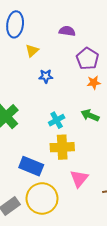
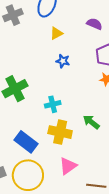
green arrow: (90, 115) -> (91, 122), moved
cyan cross: (57, 120) -> (53, 104), moved

